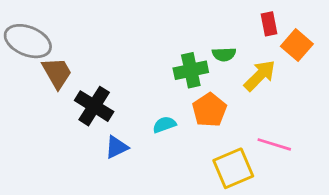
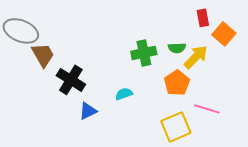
green semicircle: (224, 54) -> (177, 48), moved
orange pentagon: (209, 110) -> (177, 83), moved

